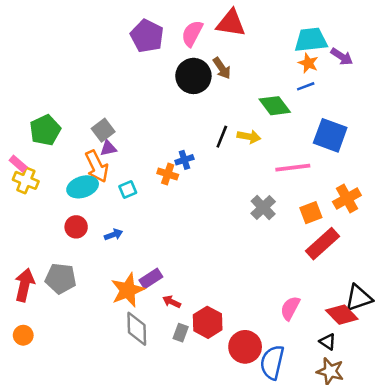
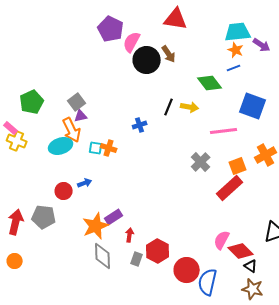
pink semicircle: (192, 33) -> (132, 42), moved
orange cross: (168, 174) -> (109, 148), moved
cyan square: (128, 189) -> (96, 148), turned 32
red circle: (76, 227) -> (64, 191), moved
red rectangle: (322, 244) -> (230, 188), moved
red arrow: (172, 302) -> (130, 235), turned 72
red diamond: (342, 315) -> (241, 251), moved

